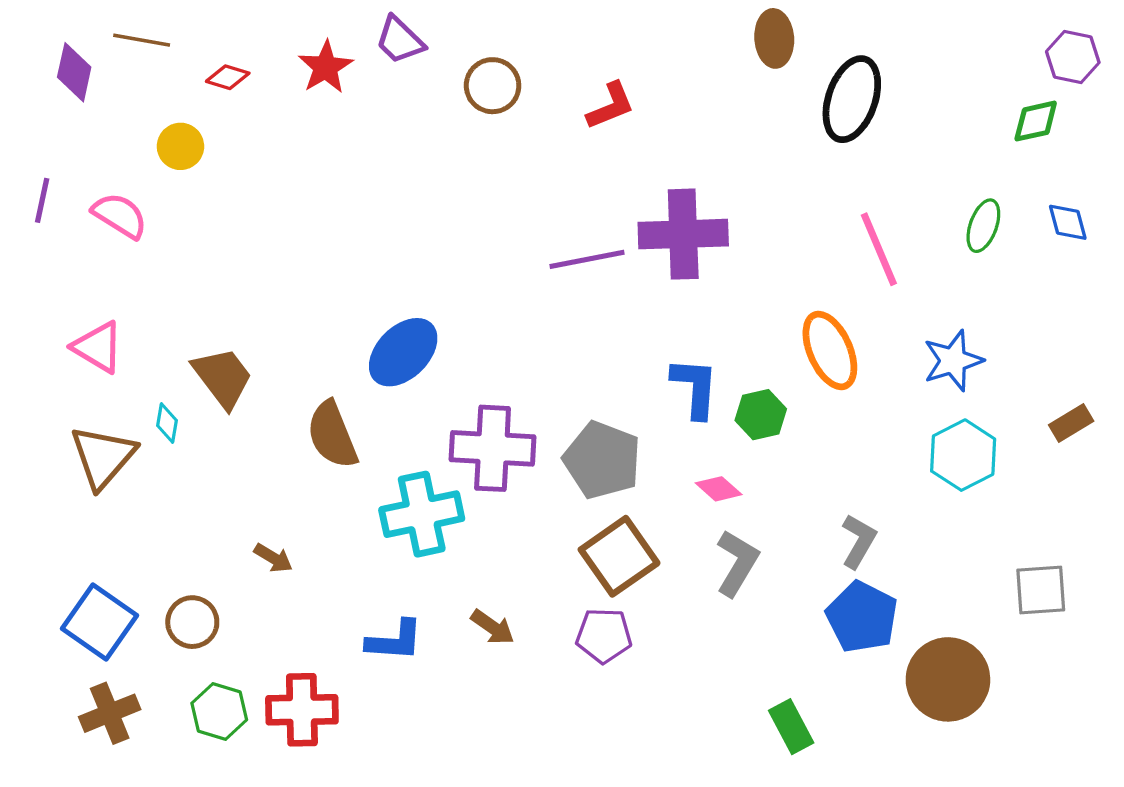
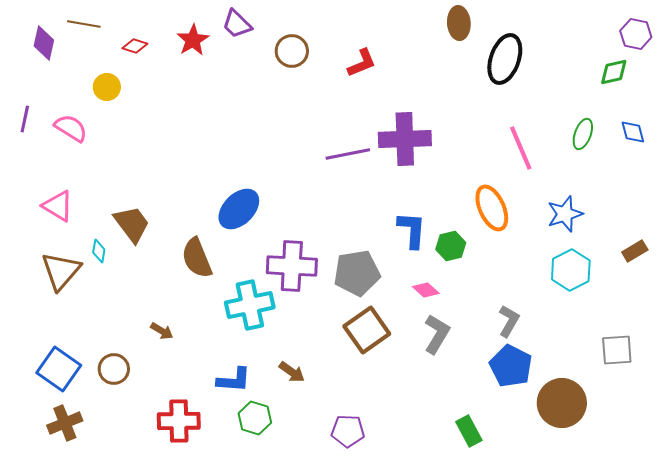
gray pentagon: (602, 460) -> (357, 273), turned -30
purple pentagon: (604, 636) -> (348, 431), moved
green hexagon: (219, 711) -> (255, 418), moved

